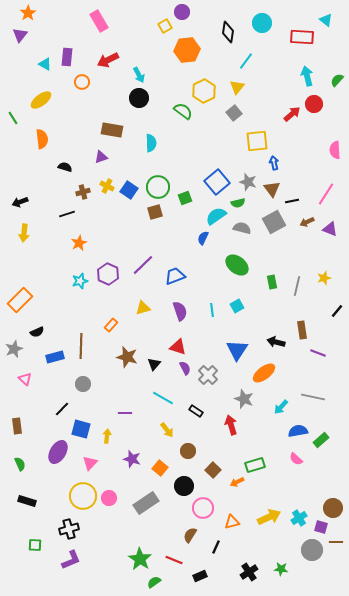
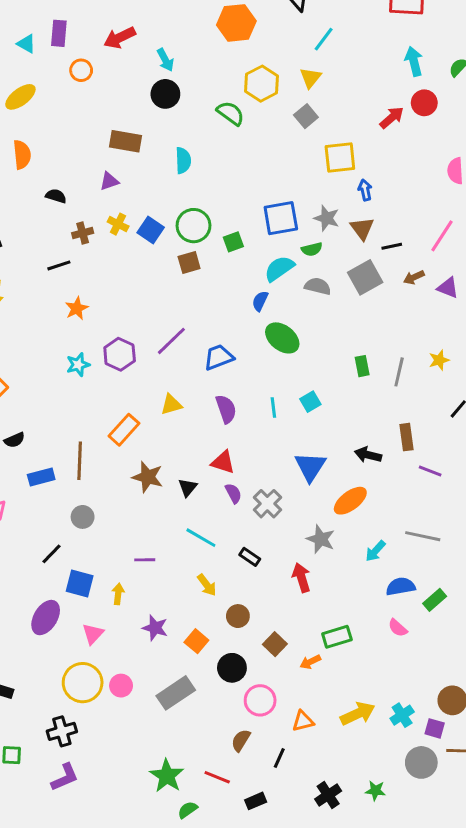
blue square: (217, 182) -> (281, 218), turned 30
green ellipse: (237, 265) -> (282, 338), moved
orange rectangle: (111, 325) -> (124, 430), size x1.5

